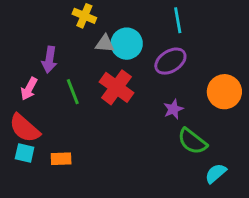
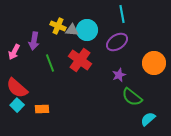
yellow cross: (84, 16) -> (58, 26), moved
pink arrow: (29, 89) -> (14, 52), moved
cyan square: (25, 153) -> (17, 105), turned 32

